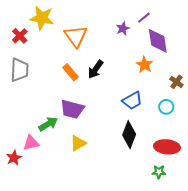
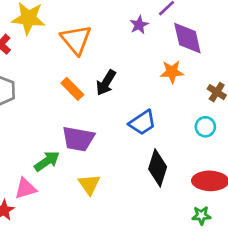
orange star: (145, 65) -> (172, 72), turned -30
blue trapezoid: (132, 101) -> (142, 123), moved
yellow triangle: (78, 143) -> (89, 184), turned -30

